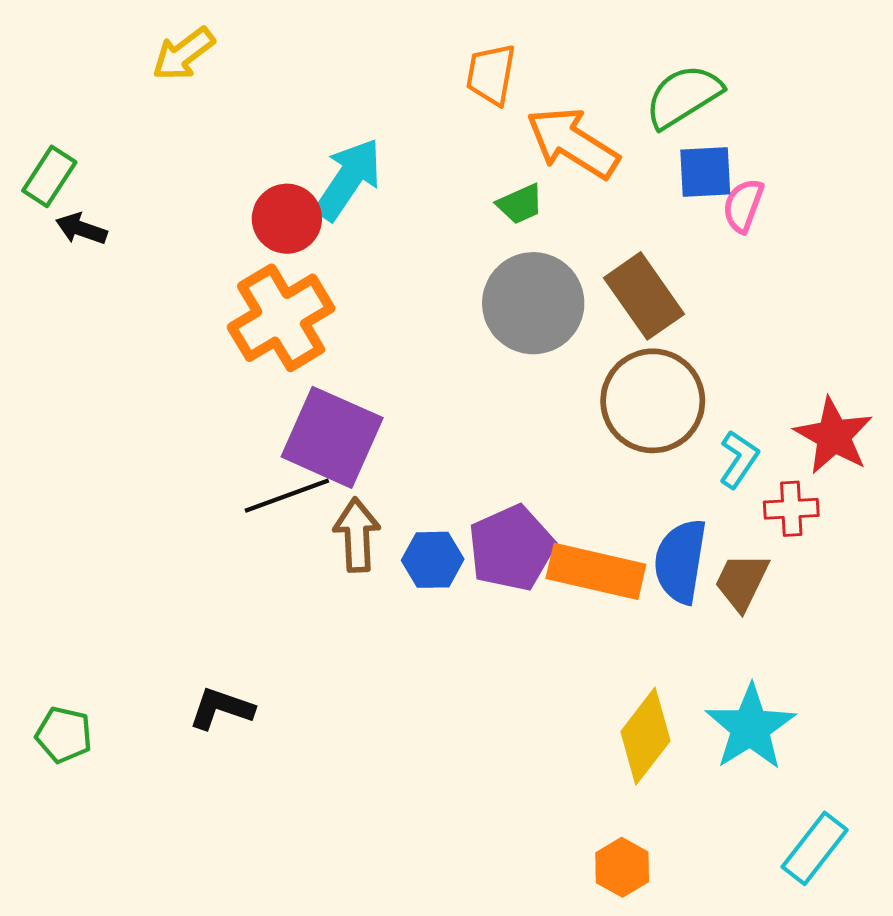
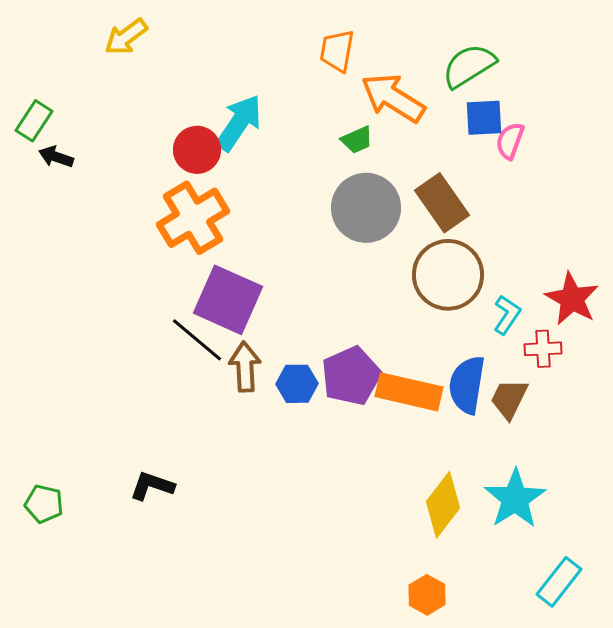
black line: (287, 496) -> (197, 340), turned 60

